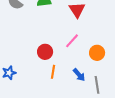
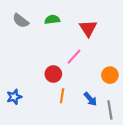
pink line: (72, 41) -> (74, 57), moved

